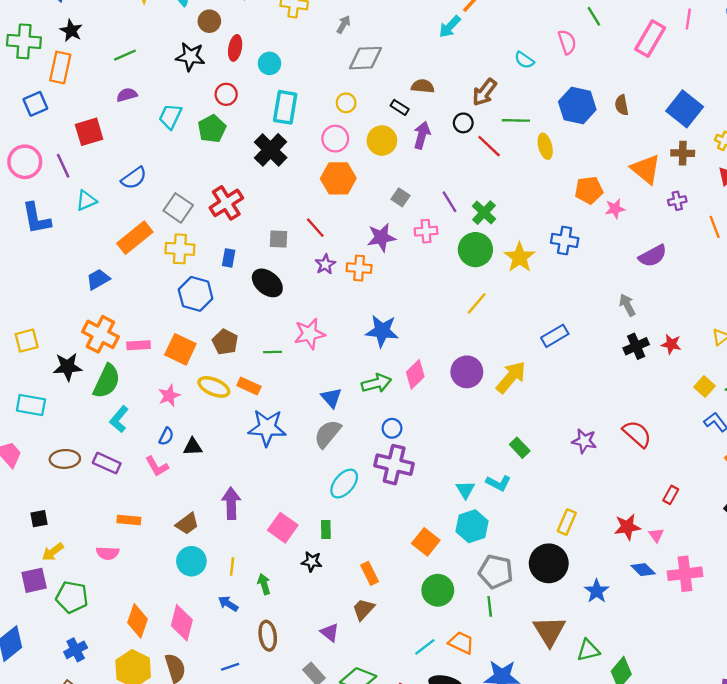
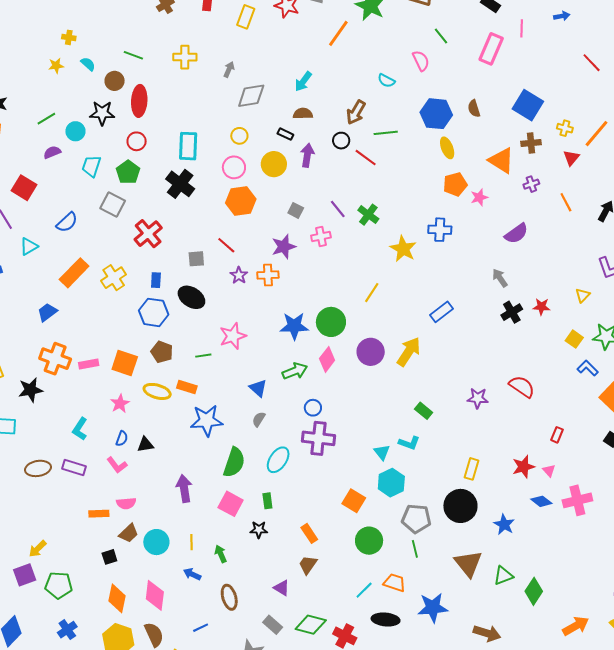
cyan arrow: (450, 27) -> (303, 81), moved
red ellipse: (235, 48) -> (139, 101), size x1.4
cyan circle: (269, 63) -> (75, 131), moved
red square: (89, 132) -> (24, 188), turned -35
yellow ellipse: (545, 146) -> (447, 148), moved
gray square: (178, 208) -> (113, 204), moved
yellow cross: (180, 249) -> (114, 278), turned -30
green circle: (475, 250) -> (331, 322), moved
blue hexagon: (196, 294) -> (154, 312), moved
green semicircle: (107, 381) -> (234, 462), moved
gray semicircle: (328, 434) -> (259, 419), size x0.6
black square: (39, 519) -> (109, 557), moved
brown trapezoid: (187, 524) -> (129, 533), moved
pink semicircle: (108, 553) -> (126, 503), moved

